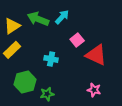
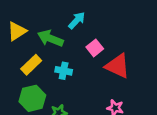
green arrow: (38, 19) -> (50, 38), moved
yellow rectangle: (12, 50) -> (31, 65), moved

